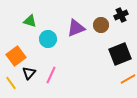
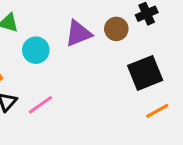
pink line: (51, 75) -> (40, 105), turned 30

